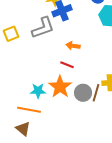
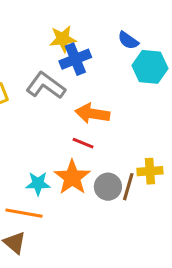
gray L-shape: (43, 28) -> (46, 86), turned -125
orange arrow: (73, 46) -> (92, 114), size x1.5

